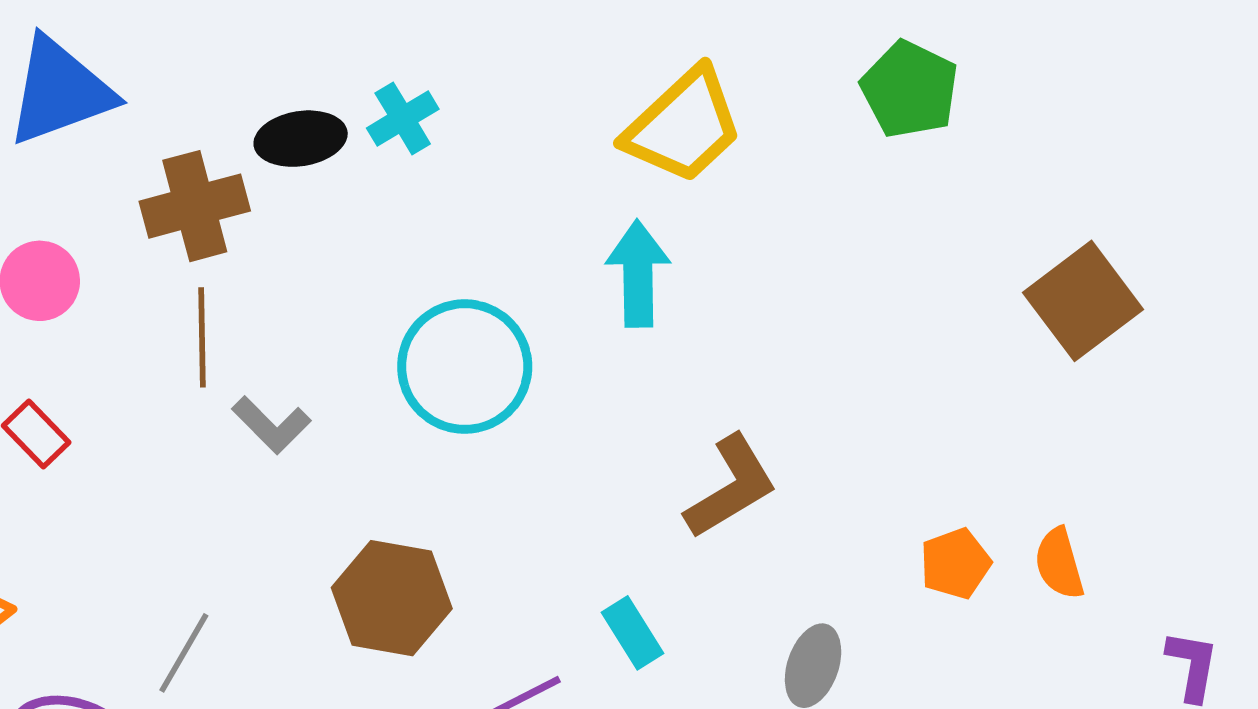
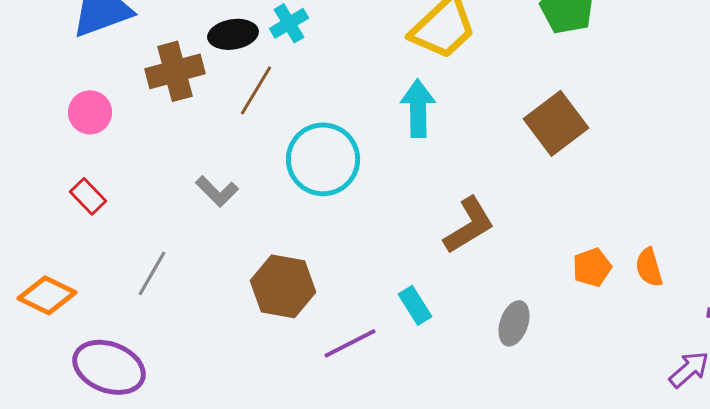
brown square: (1083, 301) -> (556, 123), moved
brown line: (202, 337) -> (256, 90), moved, turned 32
gray line: (184, 653) -> (152, 273), moved

